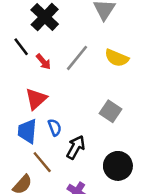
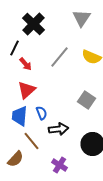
black line: (21, 47) -> (15, 48), turned 63
red arrow: (43, 62) -> (26, 64), moved
black arrow: (76, 147) -> (59, 129), turned 54

